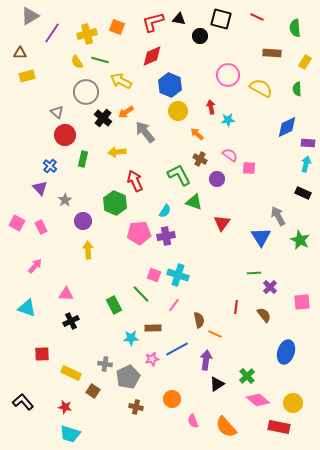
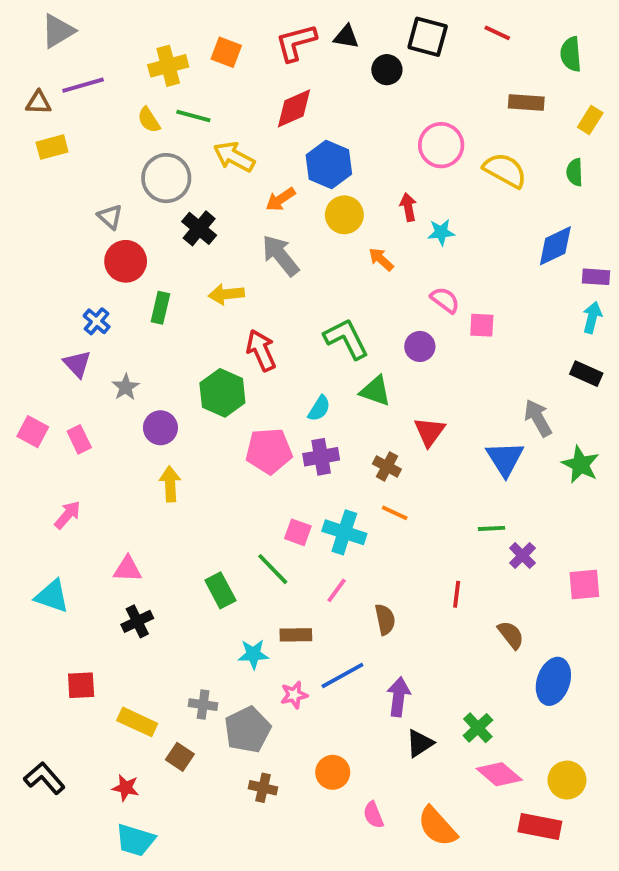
purple line: (52, 33) -> (83, 85), moved, turned 40
orange arrow: (126, 112) -> (280, 199), moved
brown cross: (200, 159) -> (387, 466), moved
brown semicircle: (264, 315) -> (511, 635), moved
orange line: (215, 334) -> (395, 513), moved

